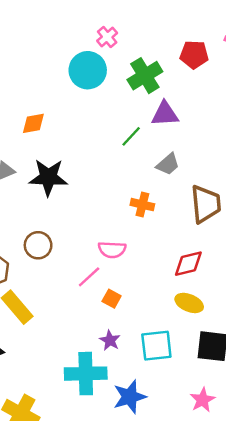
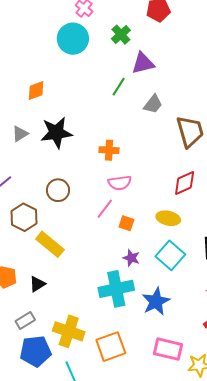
green cross: (145, 76) -> (121, 35), size x0.7
orange cross: (142, 205) -> (109, 150), moved
yellow ellipse: (189, 303) -> (168, 218), moved
cyan square: (156, 346) -> (170, 255), turned -32

